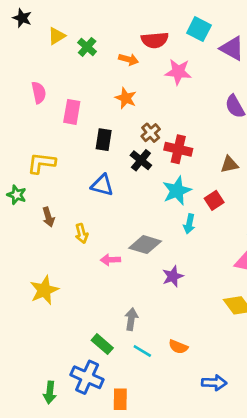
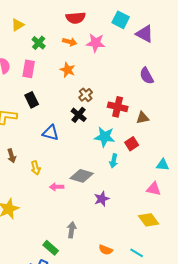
red semicircle: (155, 40) -> (76, 18), moved
green cross: (87, 47) -> (39, 43), moved
pink star: (178, 72) -> (96, 43), moved
pink rectangle: (72, 112) -> (29, 69), moved
black rectangle: (104, 140) -> (32, 100), moved, turned -35
red cross: (178, 149) -> (118, 107), moved
cyan star: (177, 191) -> (105, 137), turned 30
cyan line: (142, 351) -> (137, 253), moved

